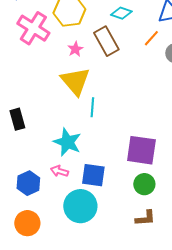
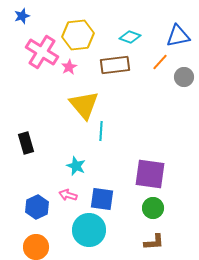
brown rectangle: (106, 41) -> (115, 65), turned -68
pink star: (75, 49) -> (69, 67), moved
cyan star: (67, 142) -> (76, 166), size x0.7

